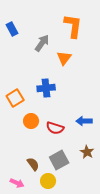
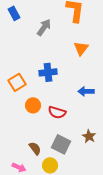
orange triangle: (64, 58) -> (81, 48), moved
blue arrow: (84, 121) -> (86, 91), moved
gray square: (59, 160) -> (61, 144), turned -36

